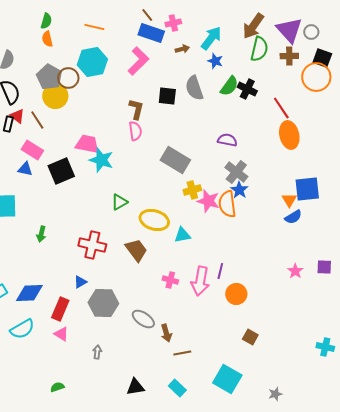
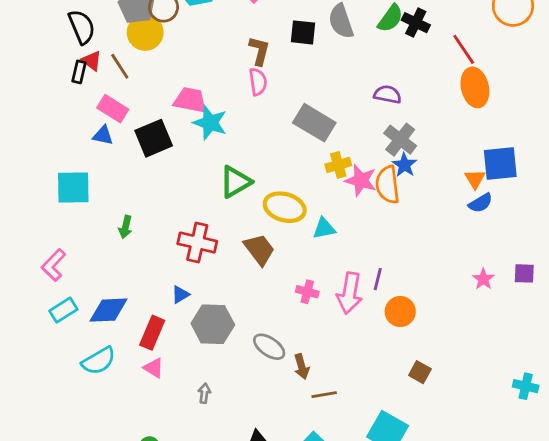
green triangle: (119, 202) -> (235, 182), size x1.4

